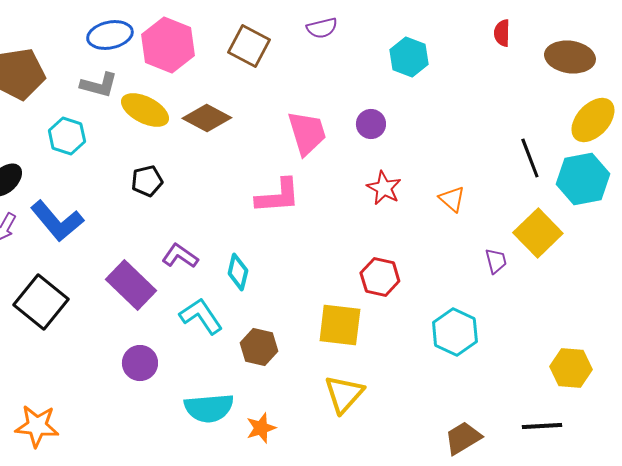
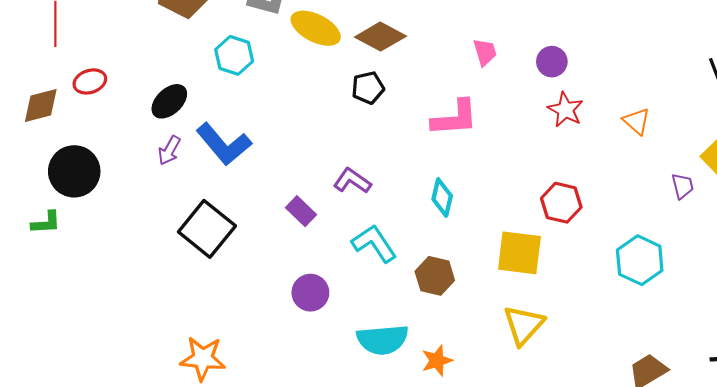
purple circle: (371, 124) -> (552, 62), moved
pink trapezoid: (307, 133) -> (485, 52), size x0.6
black pentagon: (147, 181) -> (368, 88), moved
cyan diamond: (238, 272) -> (442, 197), moved
purple rectangle: (131, 285) -> (301, 211), size x0.6

